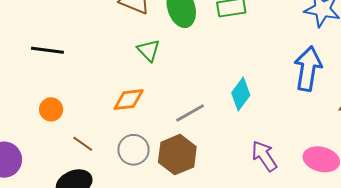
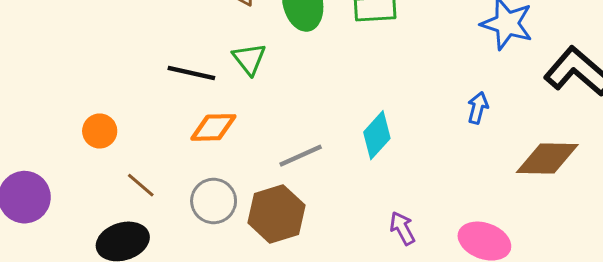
black line: (47, 50) -> (191, 73), moved
blue arrow: (308, 69) -> (478, 108), size x0.5
purple arrow: (264, 156) -> (402, 228), size x0.7

